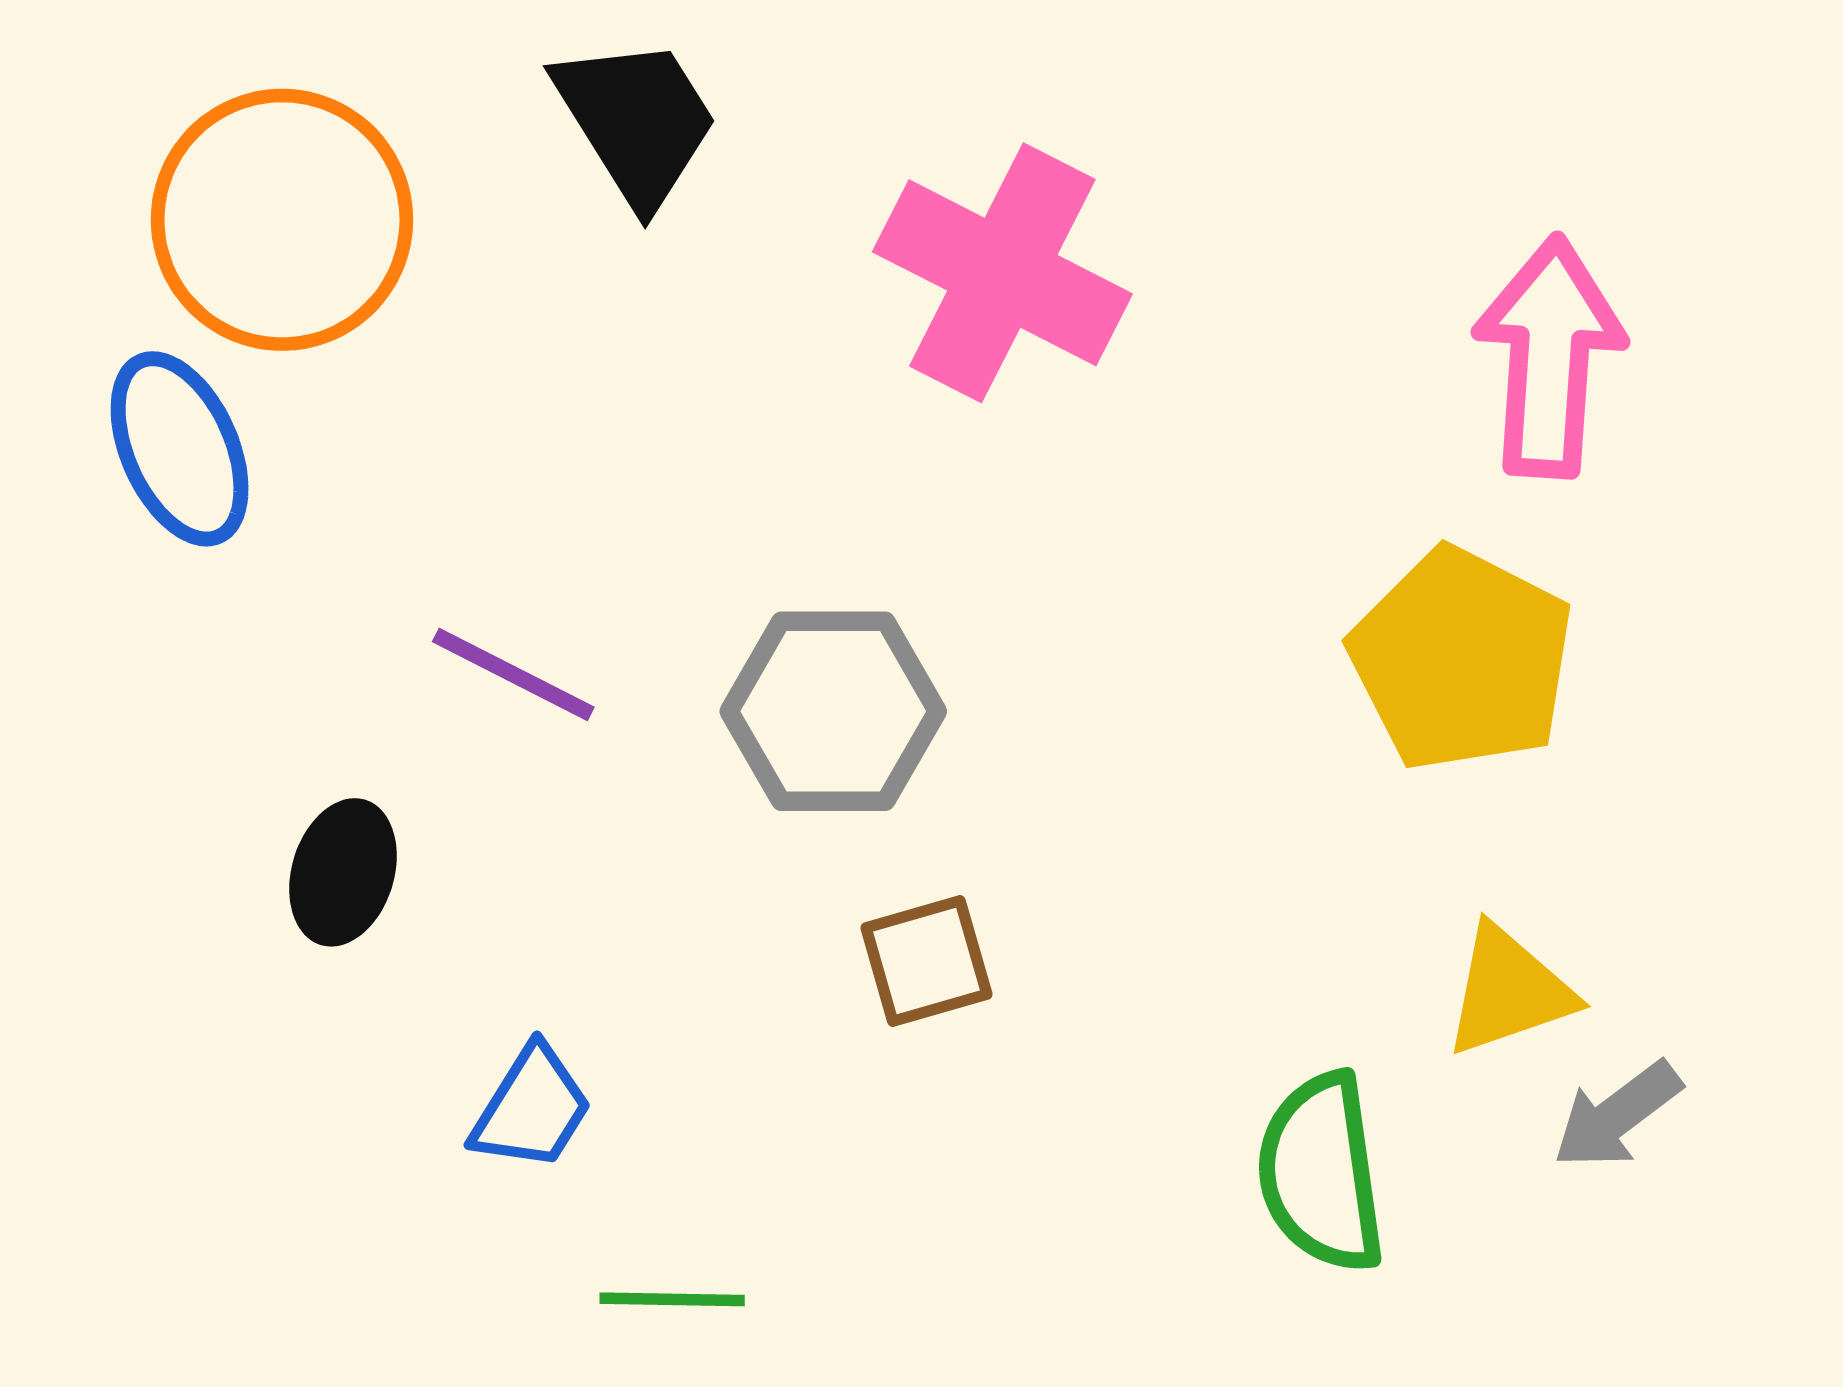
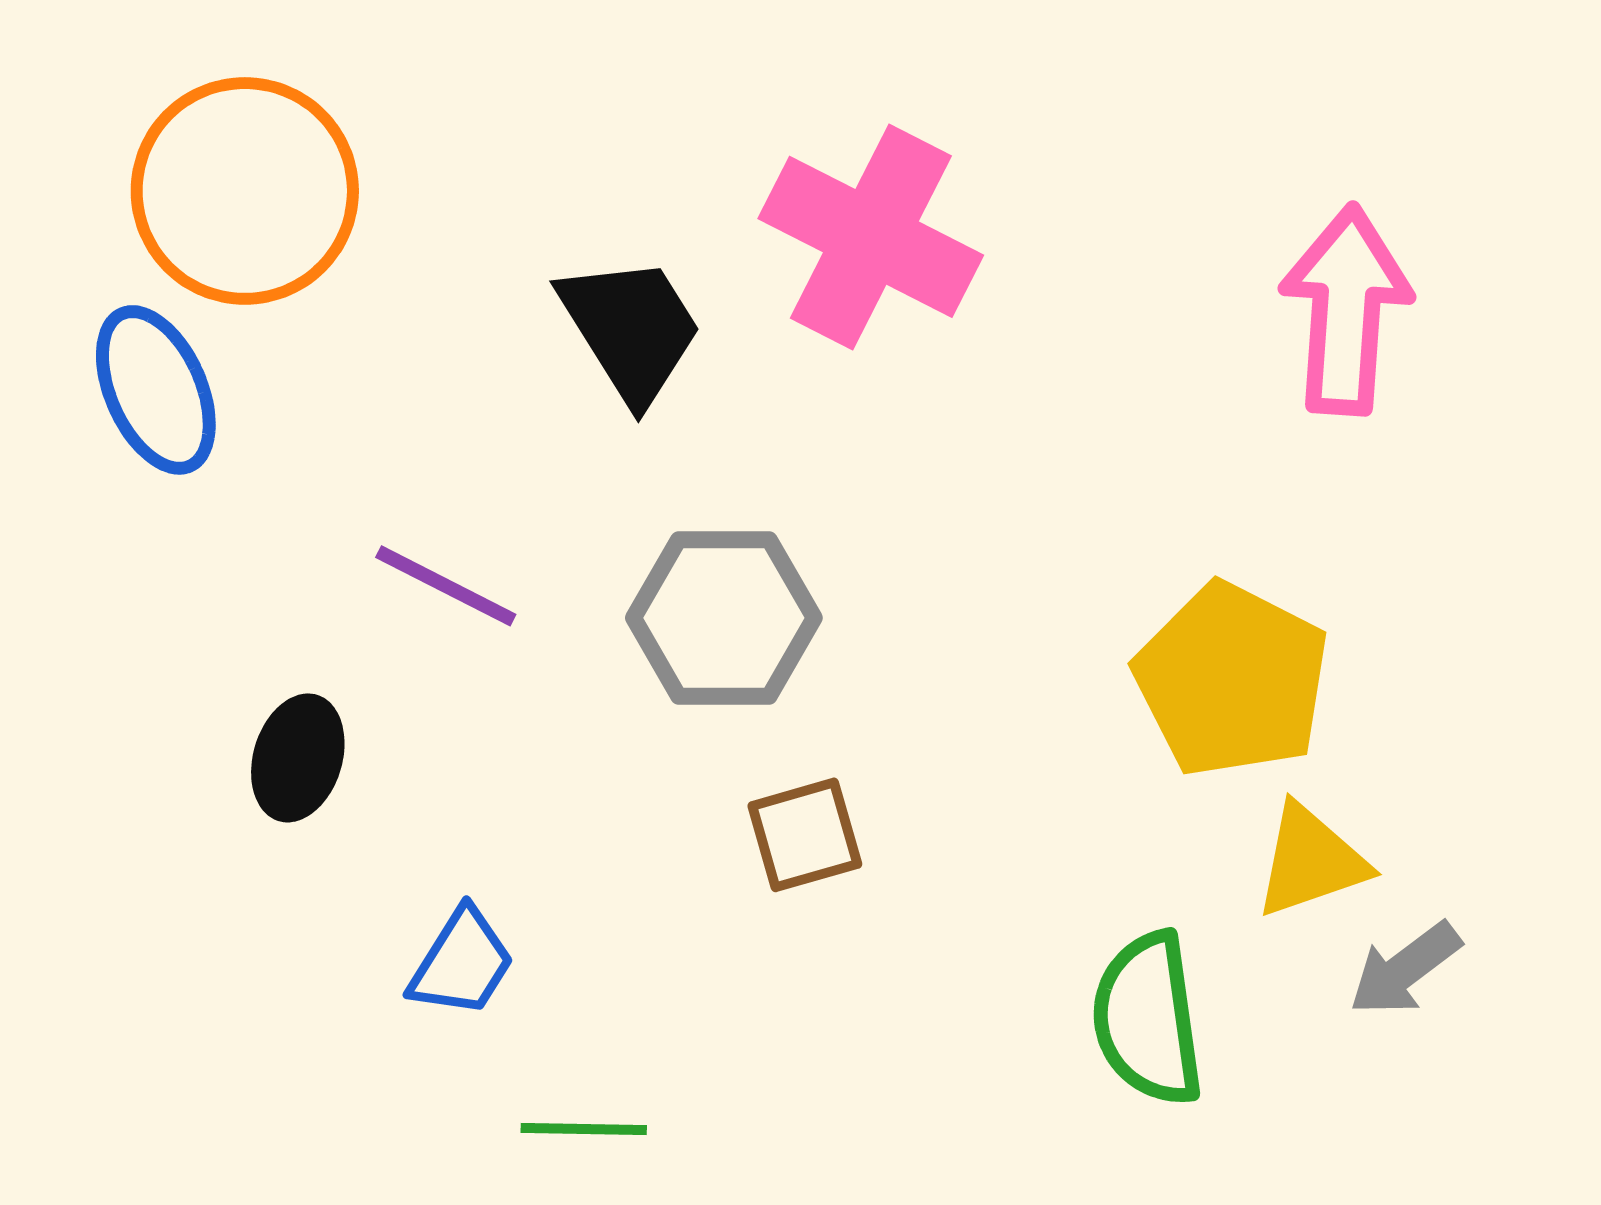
black trapezoid: (636, 121) -> (631, 329), moved
yellow pentagon: (1462, 659) -> (1232, 680), moved

